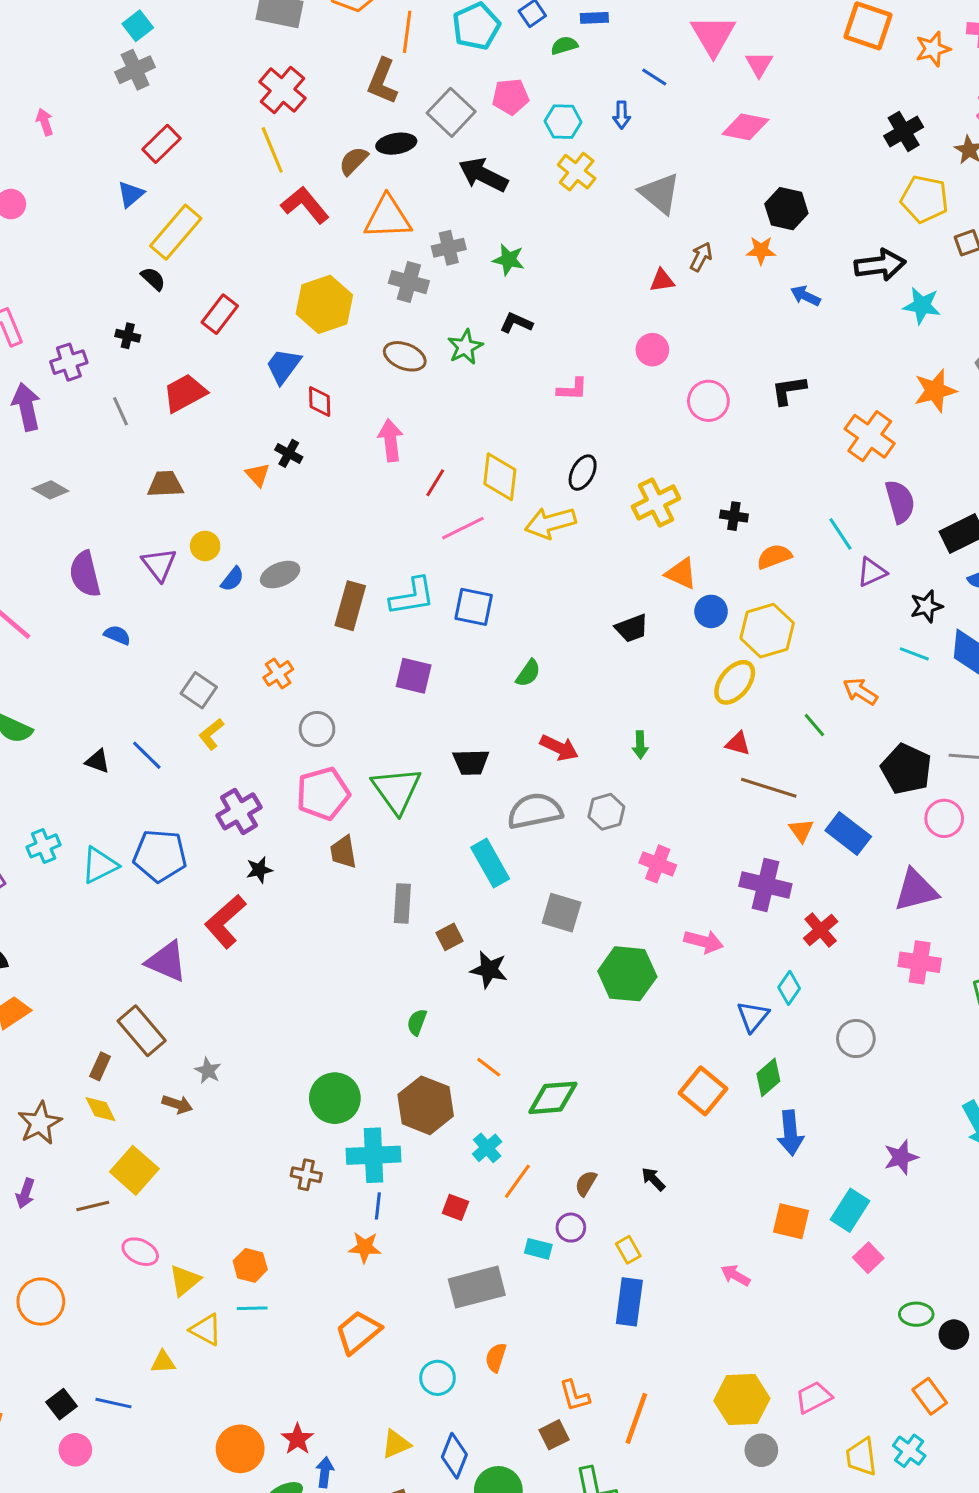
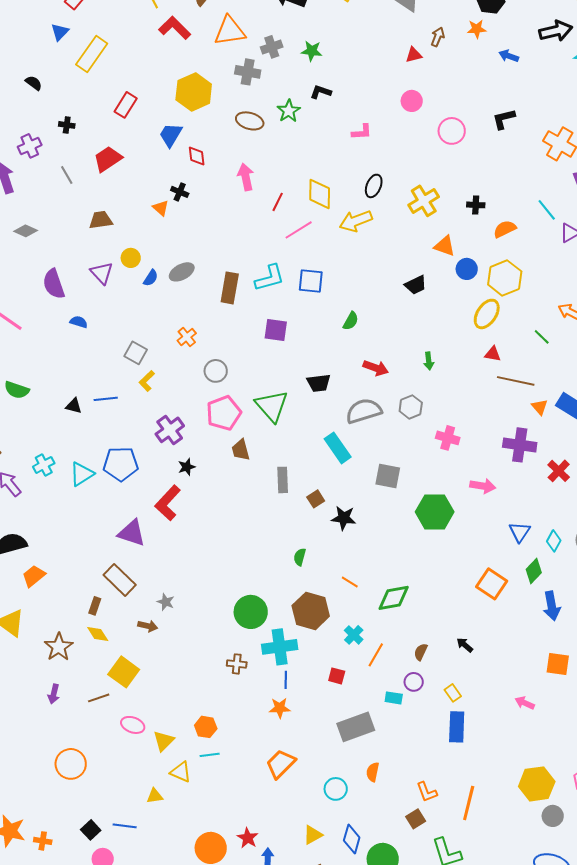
black semicircle: (153, 279) -> (34, 83), moved
blue line: (147, 755) -> (106, 399), turned -45
cyan diamond: (789, 988) -> (554, 541), moved

